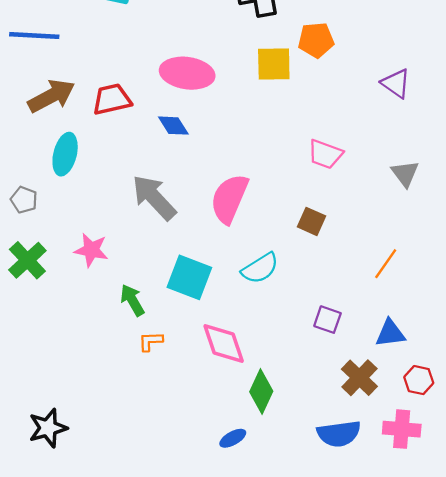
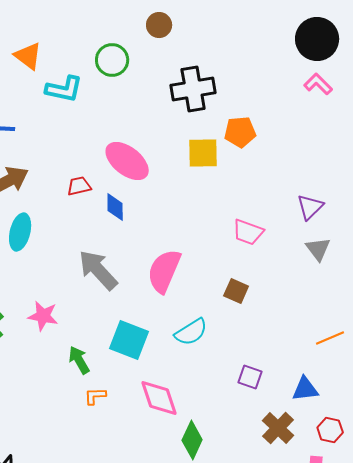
pink ellipse: (187, 73) -> (127, 161), turned 30
purple triangle: (396, 83) -> (310, 207), moved, turned 40
red trapezoid: (112, 99) -> (79, 186), moved, size x0.7
blue diamond: (173, 126) -> (115, 207), turned 32
orange line: (386, 264) -> (330, 338), moved, turned 32

